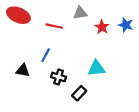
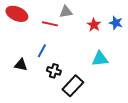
gray triangle: (80, 13) -> (66, 12), moved
cyan triangle: (96, 68) -> (100, 59), moved
black rectangle: (79, 93) -> (73, 86), size x1.5

